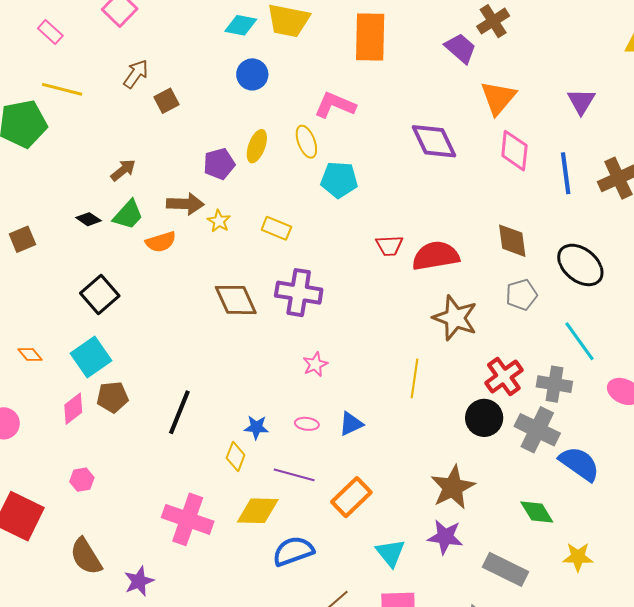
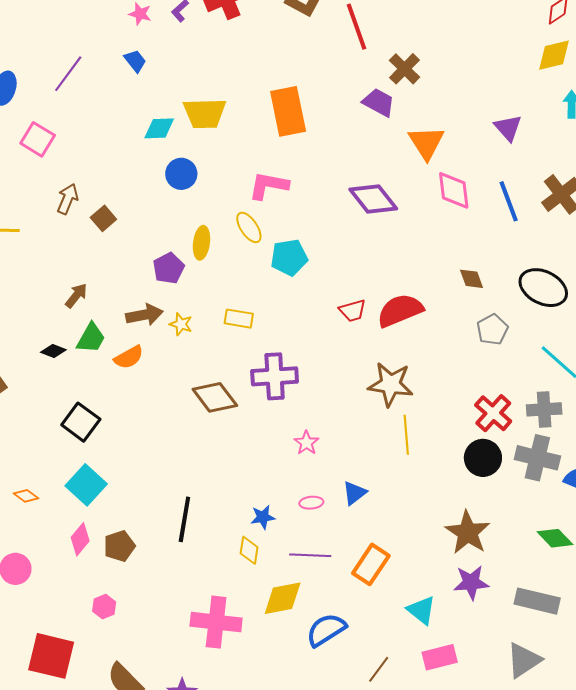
brown diamond: (512, 241) -> (471, 279), size x0.7
brown star: (455, 318) -> (391, 384), moved
brown pentagon: (112, 397) -> (119, 546), moved

